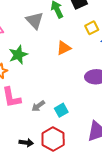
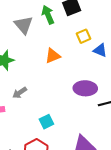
gray arrow: (38, 106) -> (20, 93), moved

